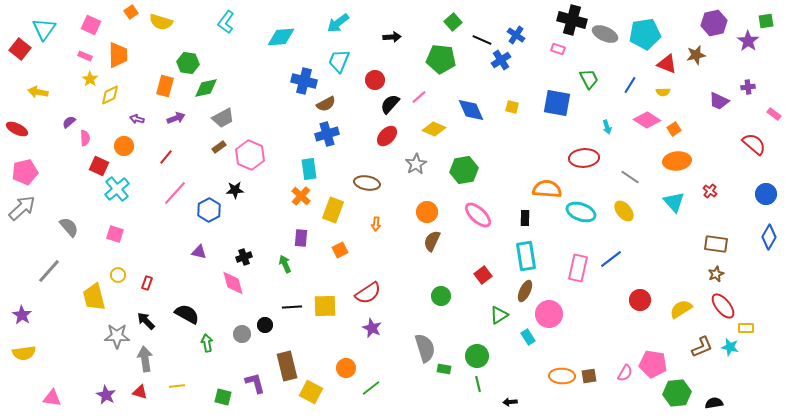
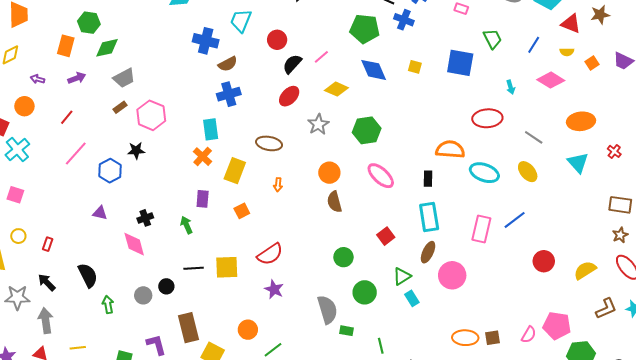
green pentagon: (441, 59) -> (365, 29), moved
blue cross: (501, 60) -> (404, 20), turned -36
orange square: (674, 129) -> (592, 63), moved
brown semicircle: (432, 241) -> (334, 202), turned -40
black semicircle: (187, 314) -> (88, 275), turned 35
cyan rectangle: (528, 337) -> (412, 298), moved
green circle: (477, 356) -> (365, 292), moved

